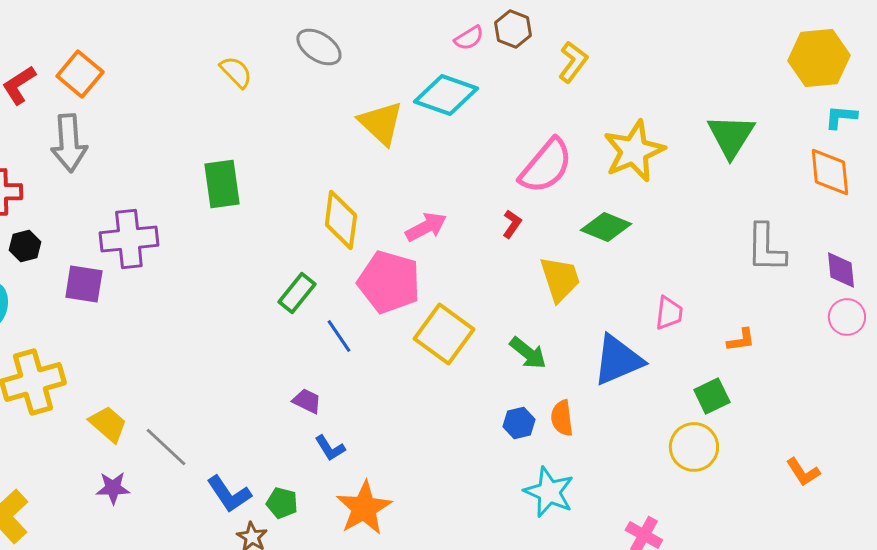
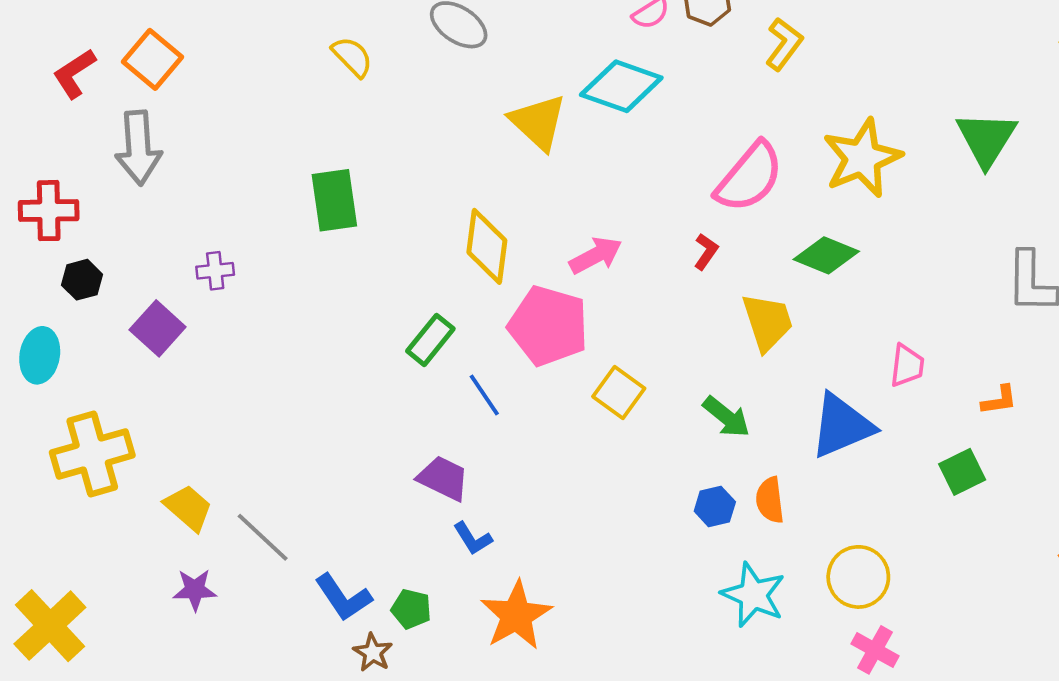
purple cross: (129, 239) -> (215, 271), size x0.5
purple square: (84, 284) -> (158, 328), turned 33
yellow square: (444, 334) -> (619, 392), size x0.7
purple trapezoid: (307, 401) -> (443, 478), size x1.4
yellow circle: (694, 447) -> (858, 577), moved

